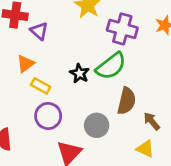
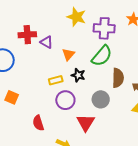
orange triangle: (25, 64) -> (68, 54), moved
black star: (80, 73) -> (78, 75), moved
yellow rectangle: (41, 86) -> (56, 80), turned -32

